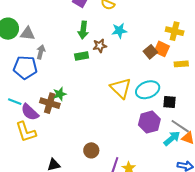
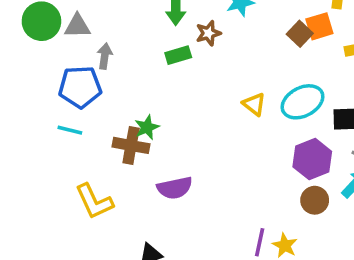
orange square: (162, 49) -> (319, 26), turned -35
yellow triangle: (121, 88) -> (254, 104), size x0.6
cyan line: (15, 102) -> (70, 130), moved
purple semicircle: (30, 112) -> (175, 188), moved, turned -48
brown circle: (91, 150) -> (315, 200), moved

